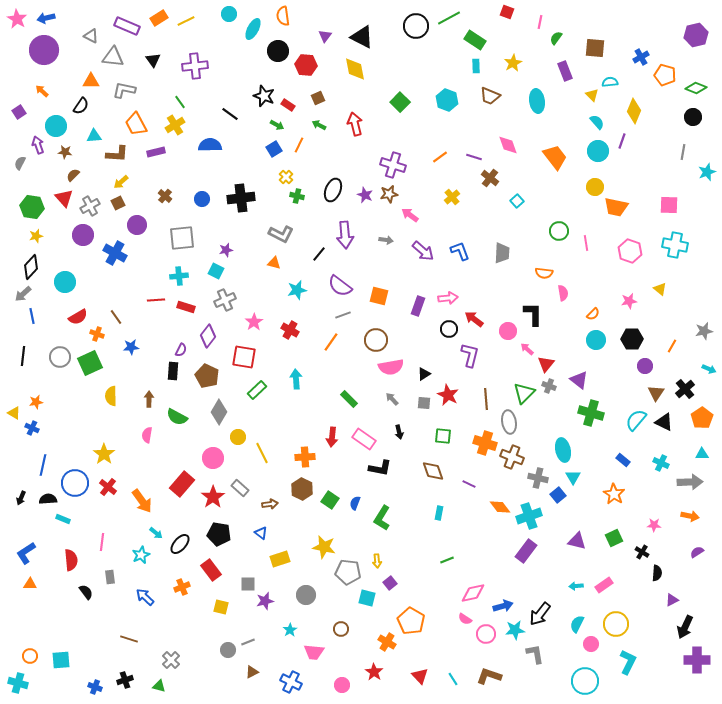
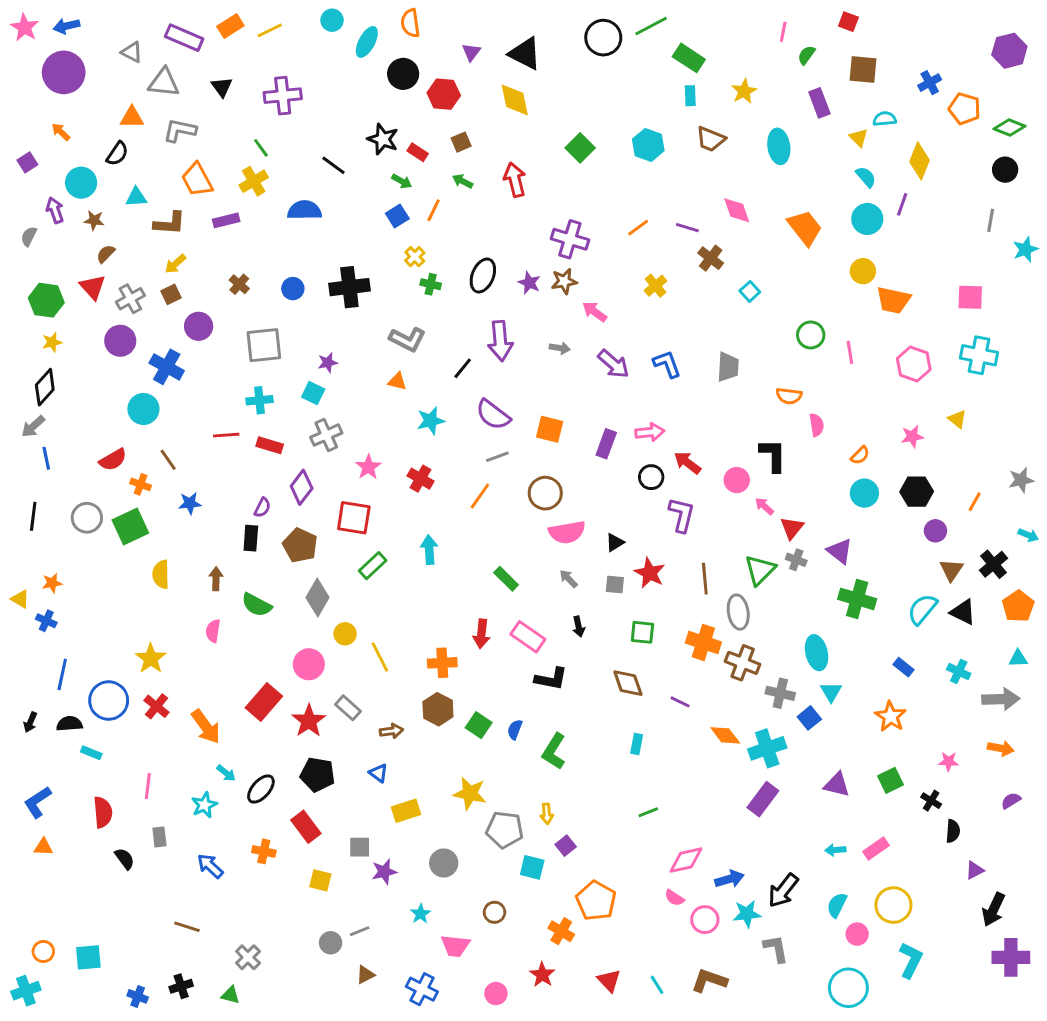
red square: (507, 12) -> (848, 22), moved
cyan circle: (65, 282) -> (143, 409), moved
orange cross: (182, 587) -> (264, 851), turned 35
cyan cross: (18, 683) -> (26, 991), turned -36

